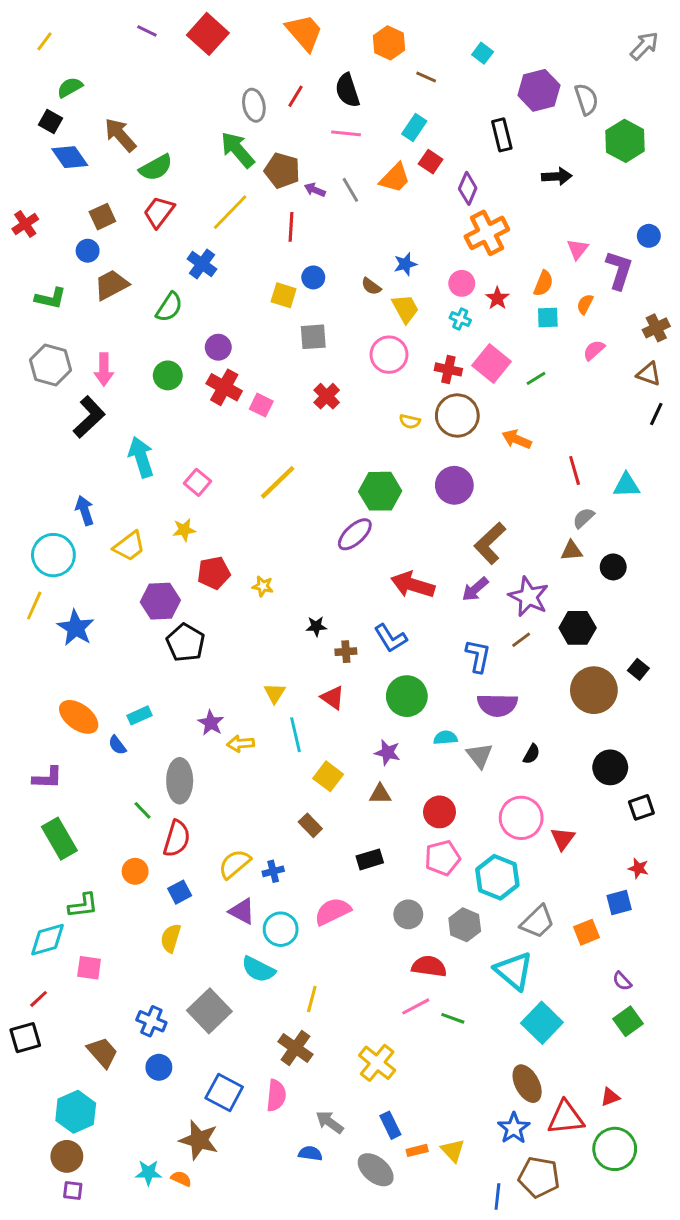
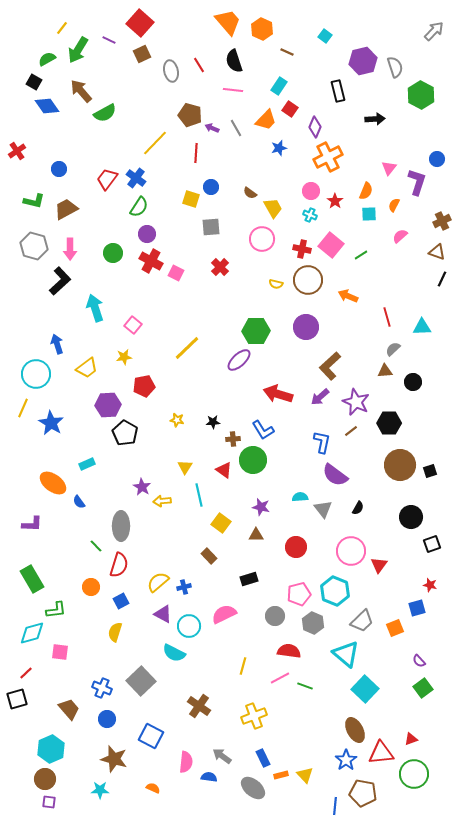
purple line: (147, 31) -> (109, 40), moved
orange trapezoid: (304, 32) -> (228, 22), moved
yellow line: (45, 41) -> (62, 28), moved
red line: (295, 96) -> (199, 65), turned -63
green arrow: (238, 150) -> (78, 50), moved, turned -108
red trapezoid: (159, 212) -> (107, 179), moved
brown square: (102, 217) -> (142, 54), moved
blue star: (405, 264) -> (279, 148), moved
brown trapezoid: (111, 285) -> (66, 209), moved
green semicircle: (169, 307) -> (139, 207), moved
yellow line: (278, 482) -> (187, 348), moved
yellow star: (263, 586) -> (177, 420), moved
black square: (638, 669) -> (430, 471), moved, turned 32
green circle: (407, 696) -> (253, 460), moved
purple semicircle: (497, 705) -> (335, 475), turned 36
cyan rectangle: (140, 715) -> (87, 464), moved
green rectangle: (59, 839) -> (32, 579), moved
pink pentagon: (442, 858) -> (299, 594), moved
yellow line: (312, 999) -> (243, 666), moved
yellow cross: (377, 1063) -> (254, 716), turned 30
pink semicircle: (276, 1095) -> (186, 762), moved
brown star: (199, 1140) -> (114, 759), moved
orange semicircle: (181, 1179) -> (153, 788), moved

